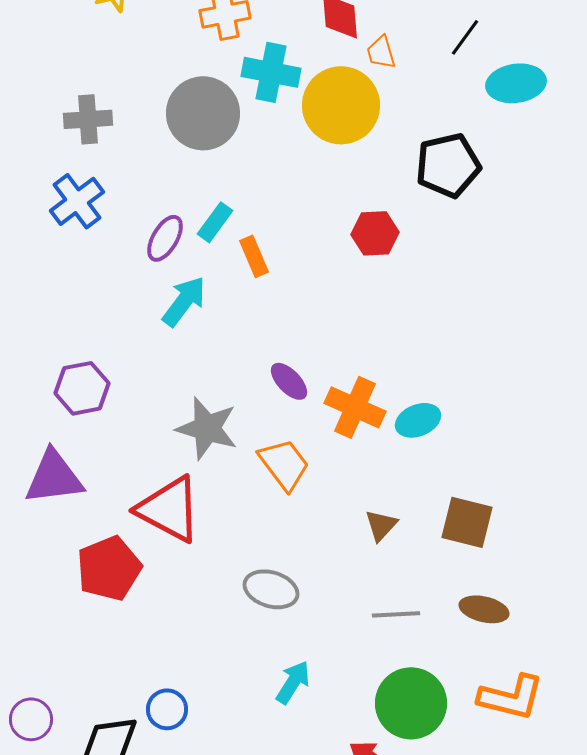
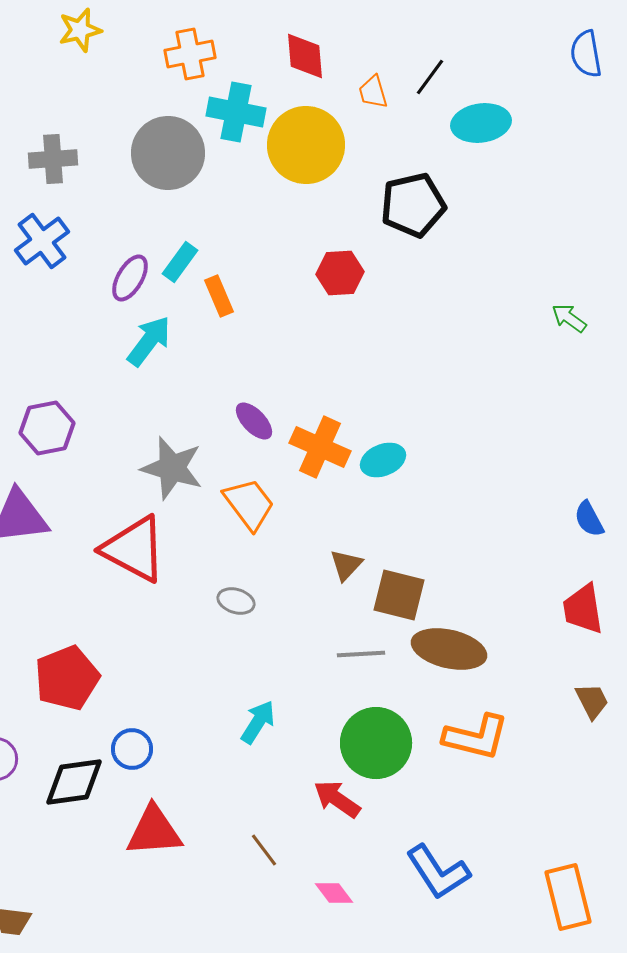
orange trapezoid: (381, 52) -> (373, 92), moved
brown square: (467, 522) -> (399, 595), moved
red pentagon: (109, 568) -> (67, 678), moved
gray ellipse: (271, 589) -> (236, 601), moved, size x0.7
brown ellipse: (484, 609) -> (449, 649), size x1.5

